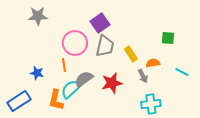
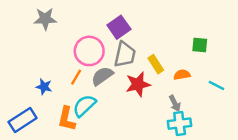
orange line: (64, 65) -> (76, 77), turned 40
gray arrow: (143, 76) -> (175, 103), moved
gray semicircle: (84, 79) -> (102, 76), moved
red star: (112, 83) -> (138, 84), moved

